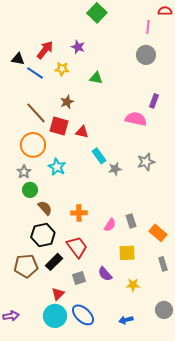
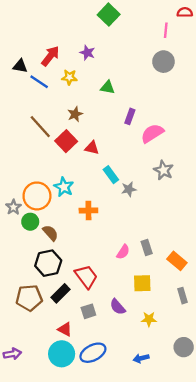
purple rectangle: (154, 101) -> (130, 116), moved
pink semicircle: (136, 119) -> (152, 133), turned -45
red square: (59, 126) -> (66, 141), turned 30
orange circle: (33, 145) -> (37, 196), moved
gray star: (146, 162) -> (163, 170), moved, turned -30
gray star: (24, 172) -> (13, 207), moved
green circle: (30, 190) -> (30, 222), moved
orange cross: (79, 213) -> (88, 211), moved
red triangle: (58, 294) -> (65, 329), turned -48
blue ellipse: (83, 315) -> (93, 353), turned -70

